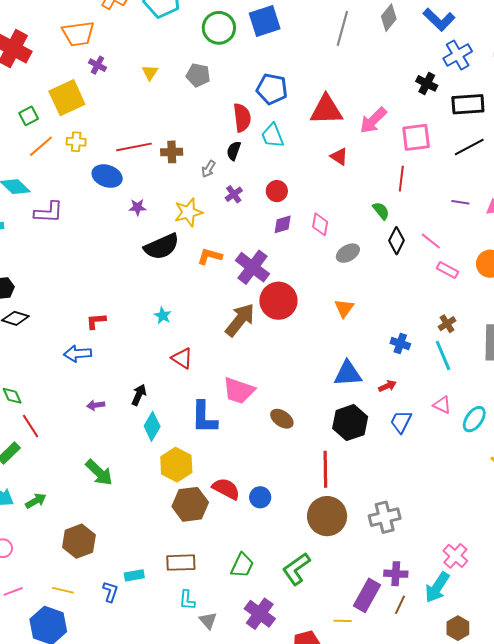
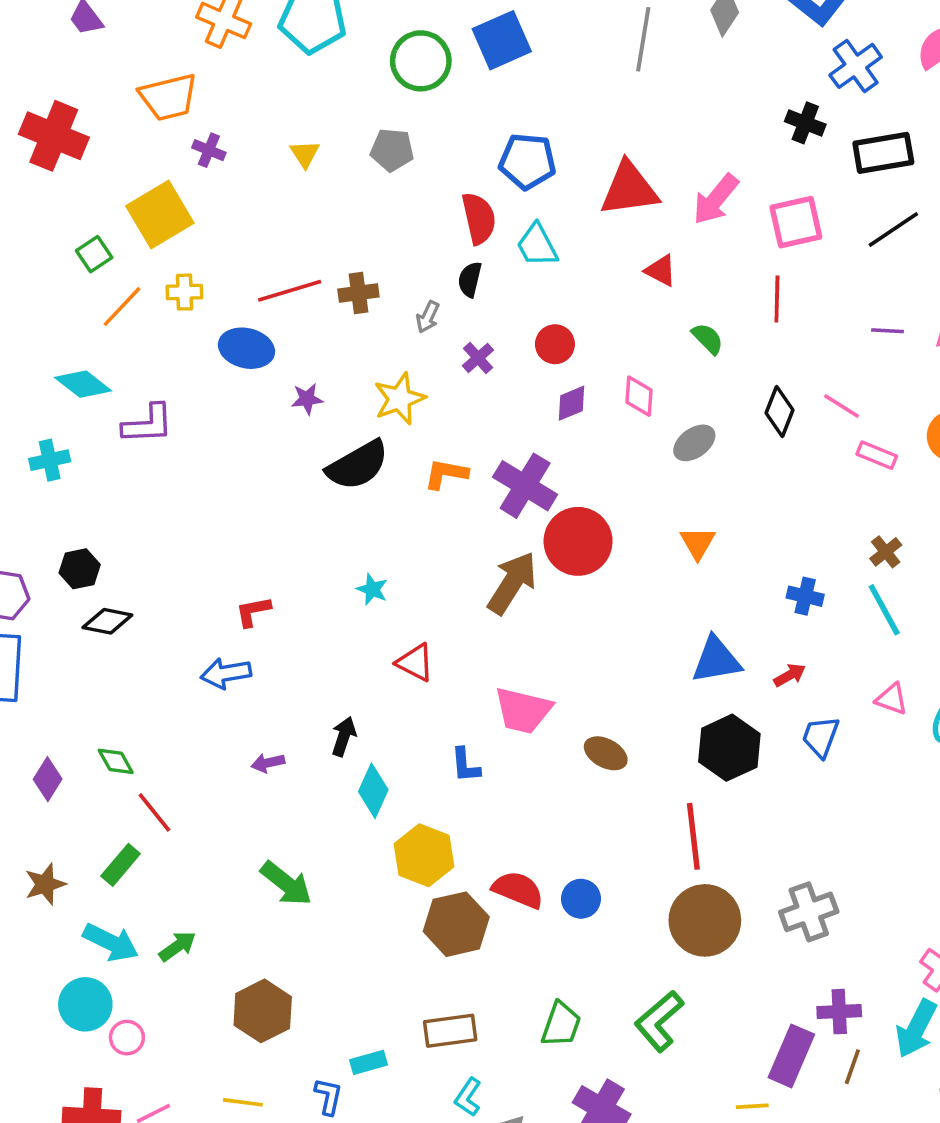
green semicircle: (381, 211) -> (708, 339), moved
blue L-shape: (204, 417) -> (465, 765), size x0.6
cyan L-shape: (187, 600) -> (468, 1097), turned 35

